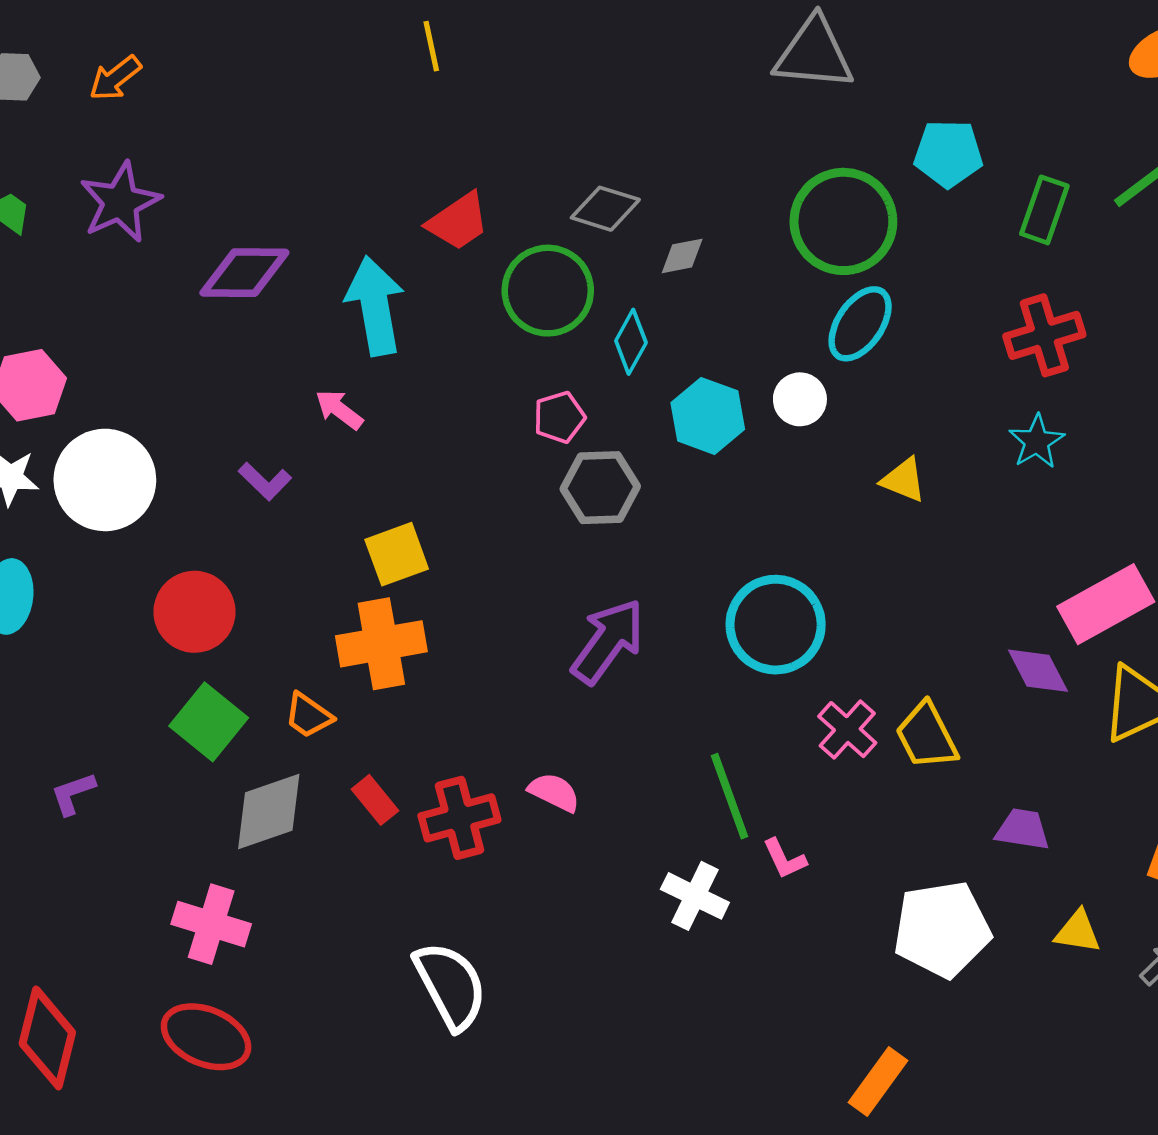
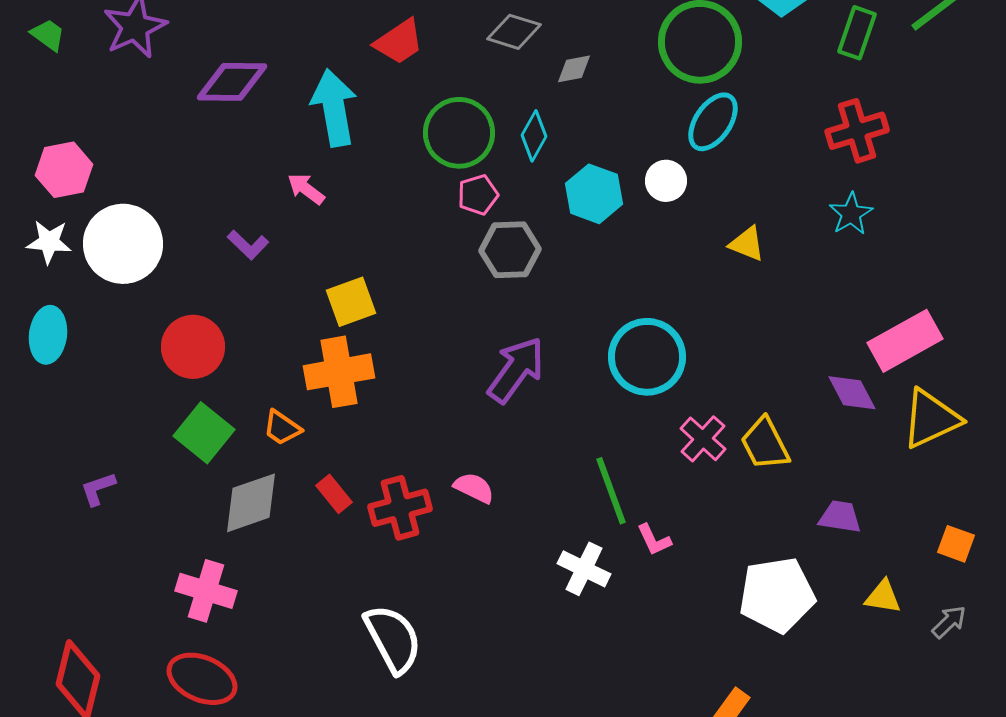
green circle: (548, 291) -> (459, 133), moved

